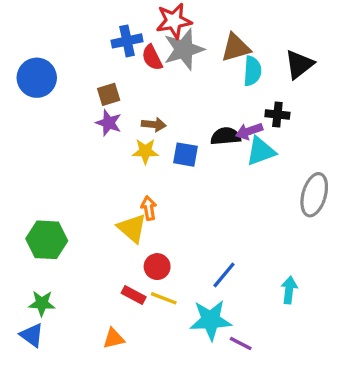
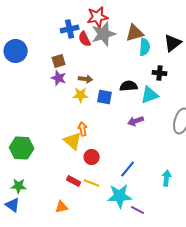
purple arrow: (249, 131) -> (136, 121), moved
red circle: (157, 267) -> (92, 157), moved

